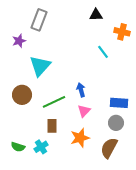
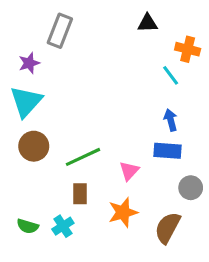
cyan line: (103, 52) -> (171, 75), moved
cyan triangle: (40, 66) -> (26, 102), moved
blue arrow: (81, 90) -> (171, 120), moved
blue rectangle: (119, 103) -> (168, 151), moved
gray circle: (116, 123) -> (191, 188), moved

